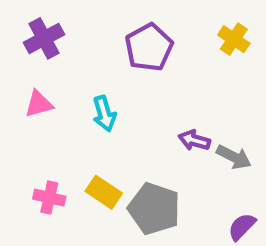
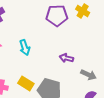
purple pentagon: (149, 47) -> (57, 16), moved, turned 30
gray arrow: (234, 157) -> (88, 75), moved

